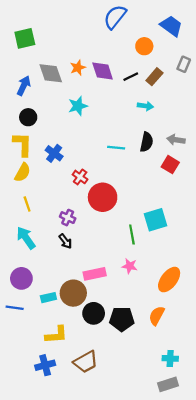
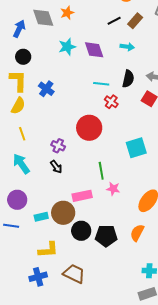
purple diamond: (103, 71) -> (94, 50), moved
red cross: (80, 177) -> (111, 102), moved
green line: (132, 234) -> (101, 171), moved
brown trapezoid: (86, 362) -> (74, 274), turned -125

